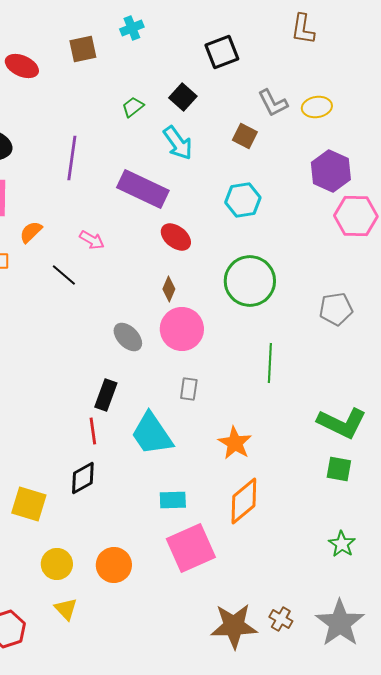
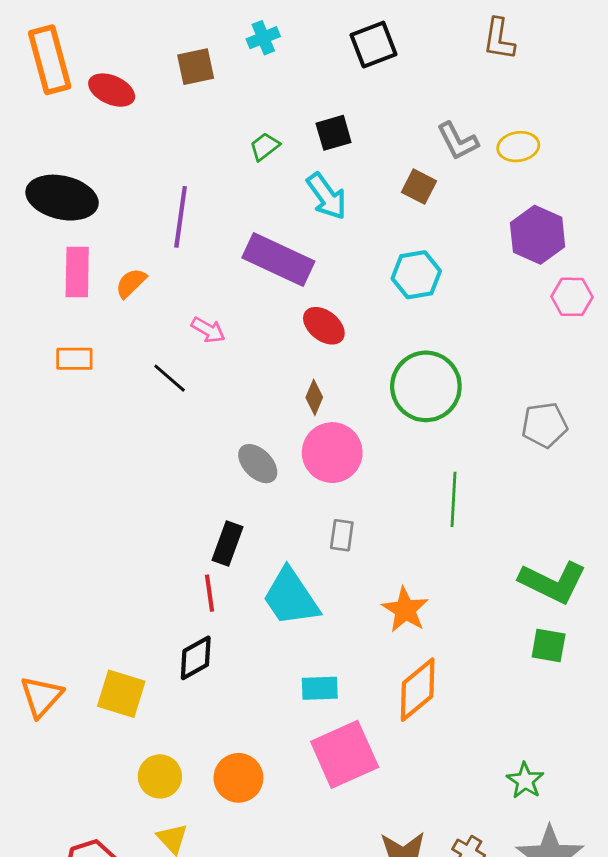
black square: (222, 52) -> (374, 45), moved
black square: (183, 97) -> (334, 133), turned 32
pink hexagon: (356, 216) -> (572, 297), size x0.7
orange semicircle: (31, 232) -> (131, 283), moved
green star: (342, 544) -> (525, 781), moved

